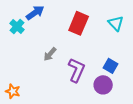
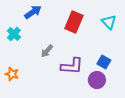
cyan cross: (17, 26) -> (14, 34), moved
purple L-shape: (76, 70) -> (72, 66), turned 70
orange star: (13, 91) -> (12, 74), moved

